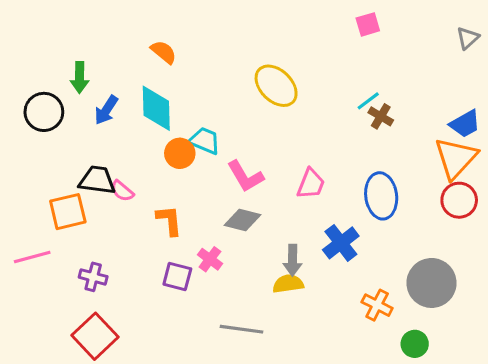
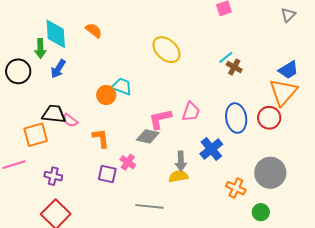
cyan diamond: (156, 108) -> (56, 34), moved
pink L-shape: (245, 176) -> (160, 119), moved, turned 110
red circle: (459, 200) -> (269, 118), moved

